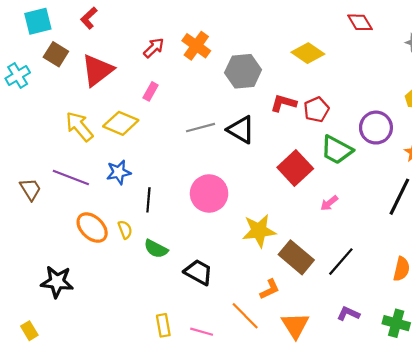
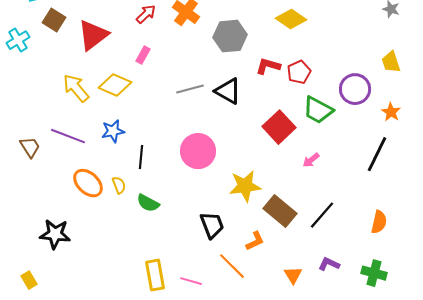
black trapezoid: (198, 272) -> (212, 225), moved, turned 40
yellow rectangle: (163, 325) -> (155, 275), size x1.4
orange triangle: (295, 325) -> (293, 275), moved, size x0.7

